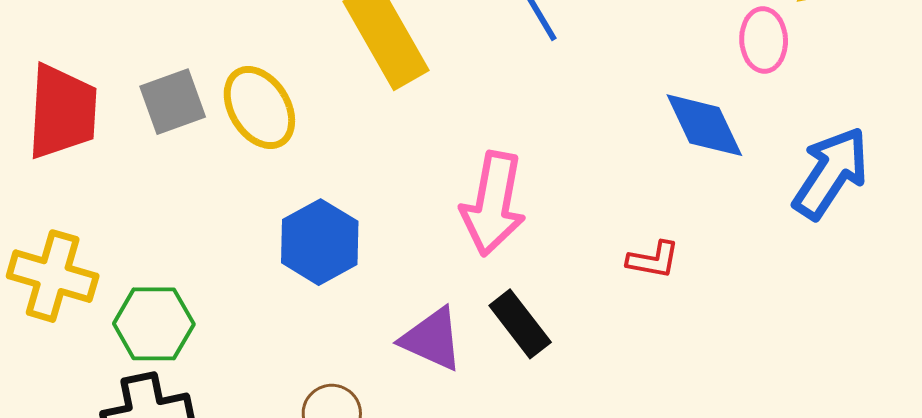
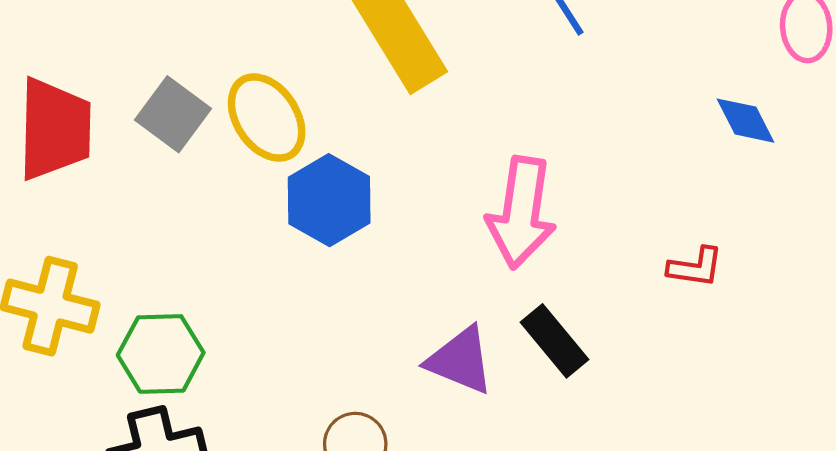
gray square: (173, 102) -> (173, 114), turned -32
blue diamond: (704, 125) -> (746, 121), size x0.7
blue hexagon: (320, 242) -> (329, 200), moved

